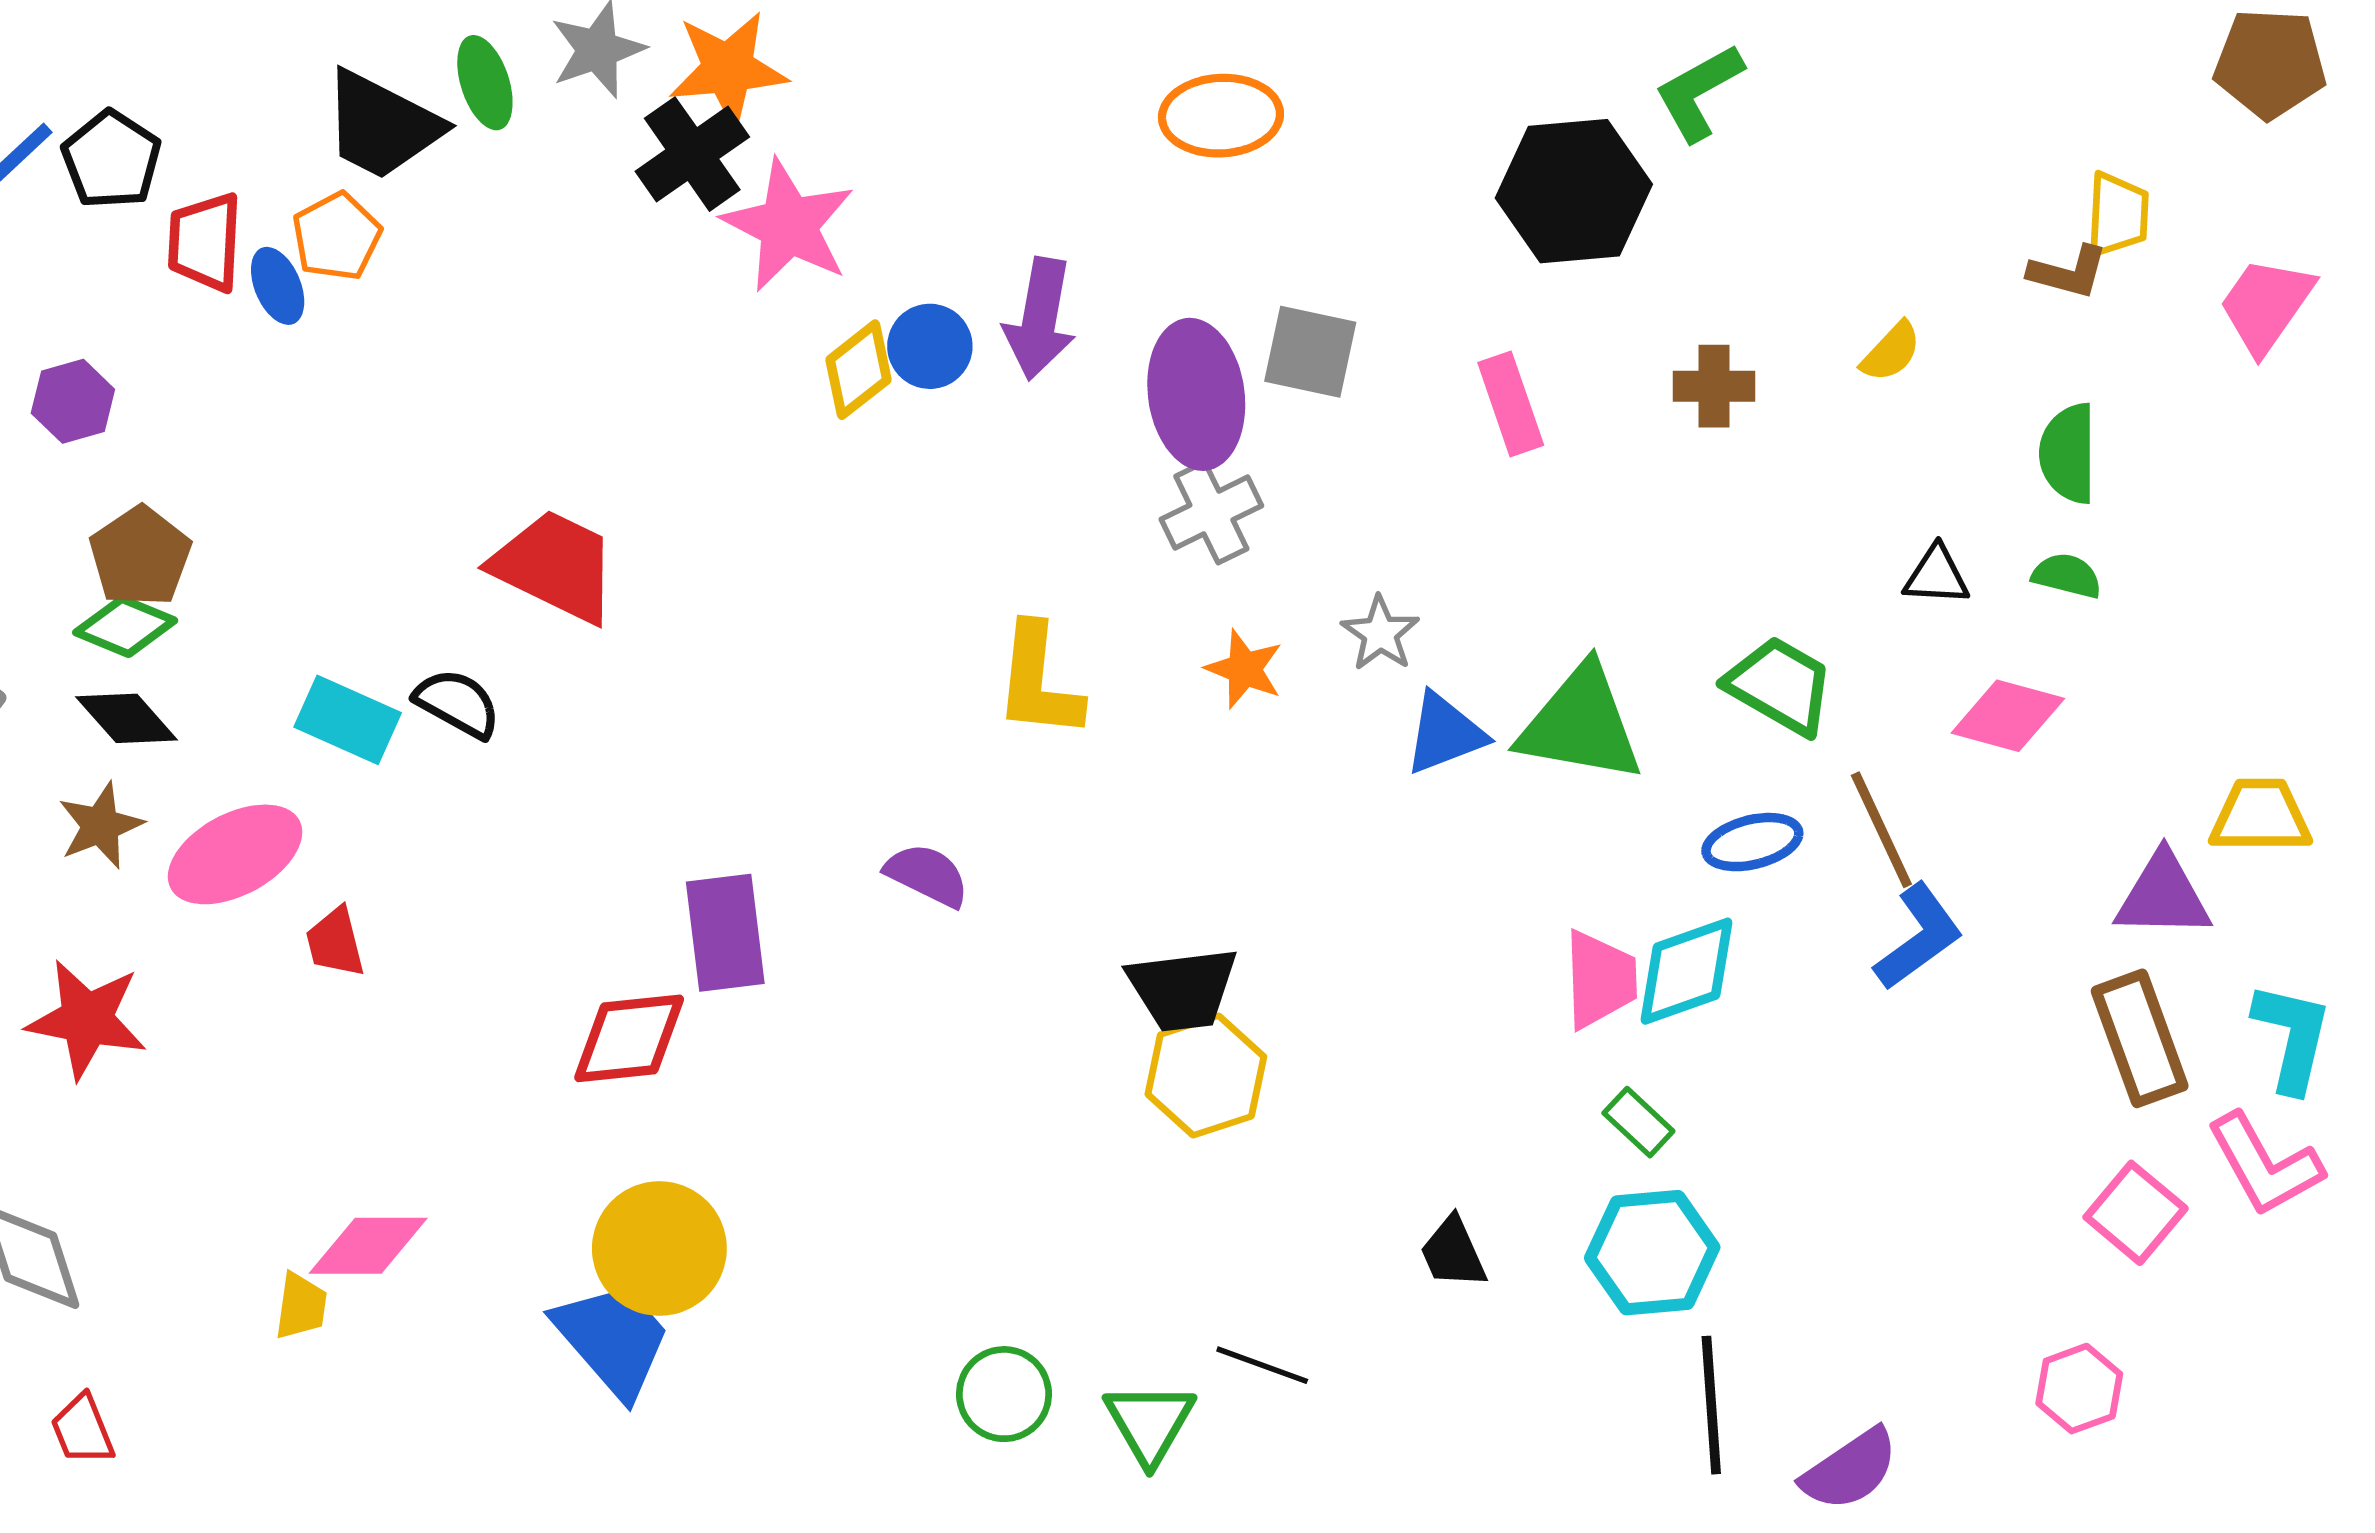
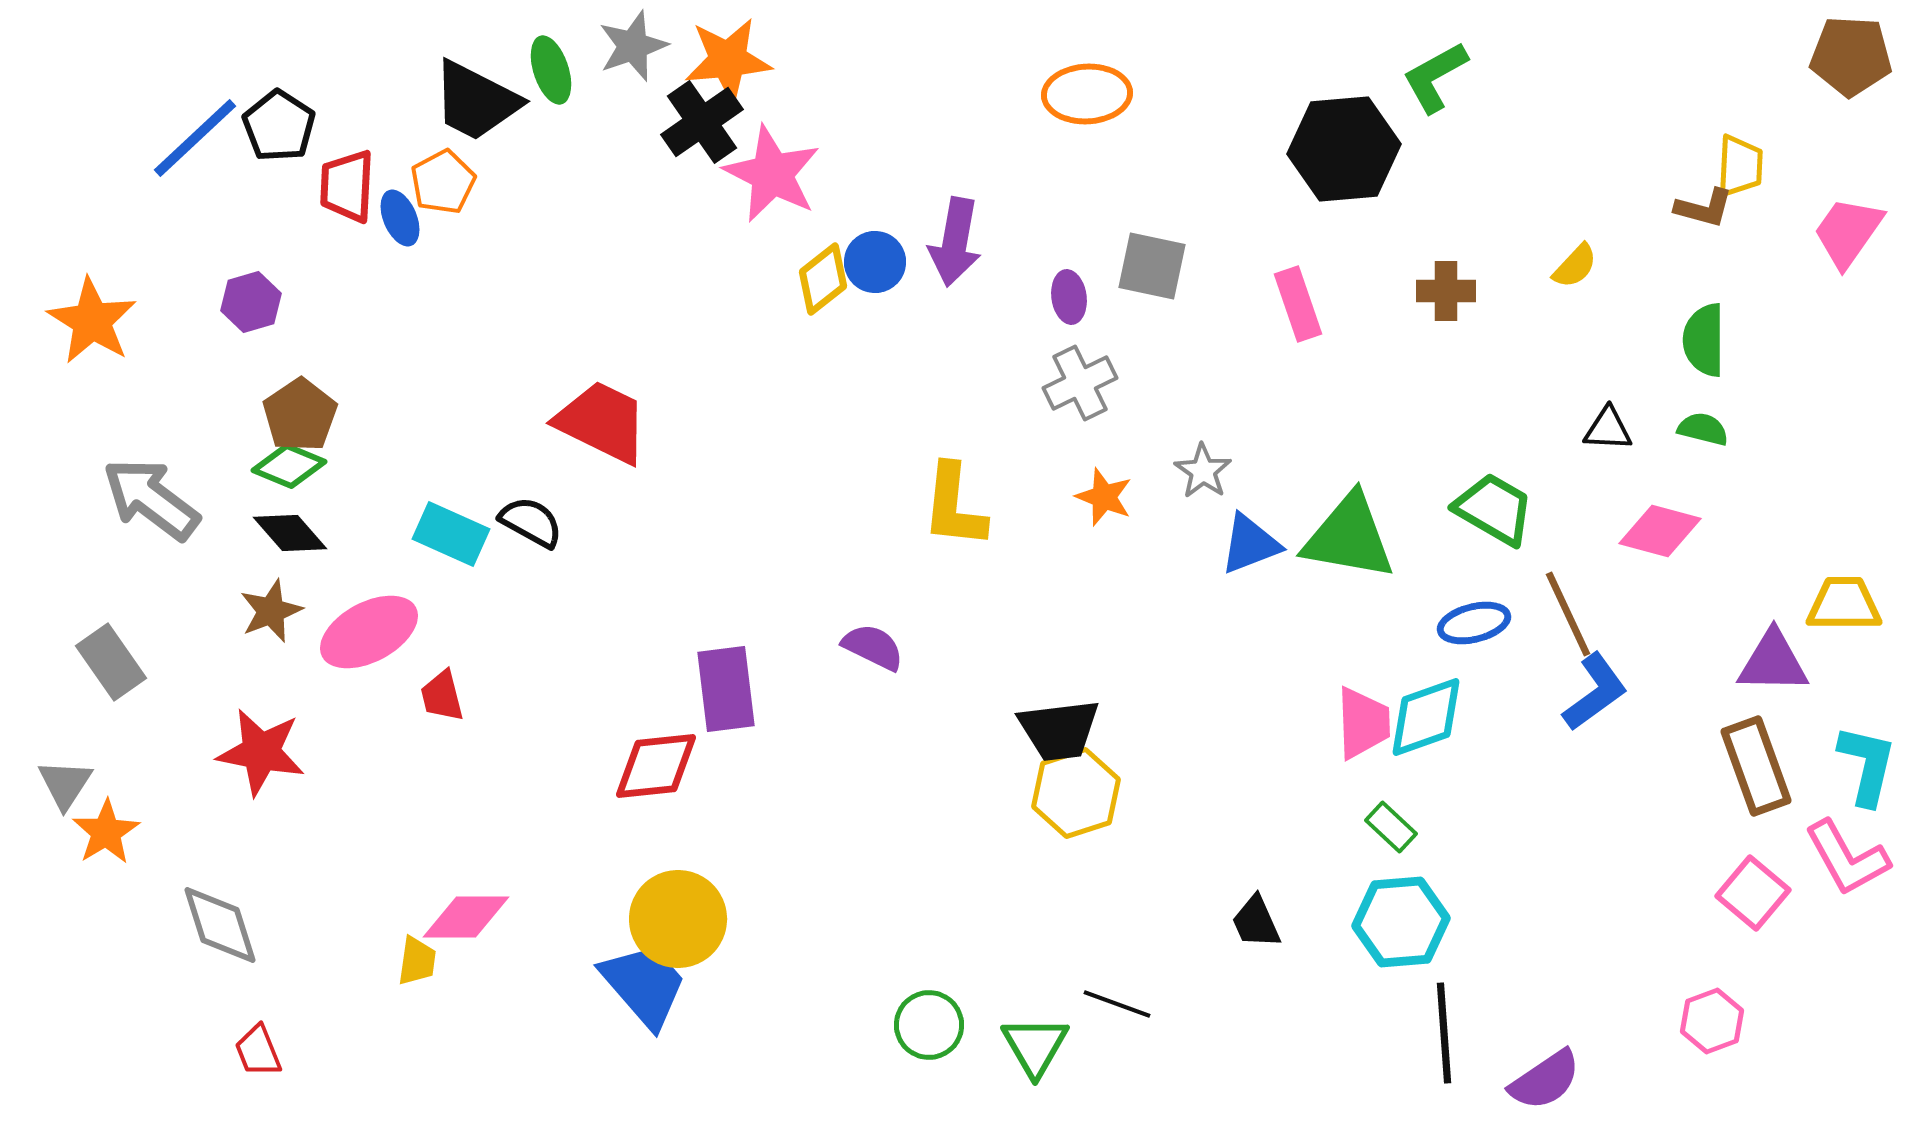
purple ellipse: (1196, 394) -> (1069, 297), size x0.5

